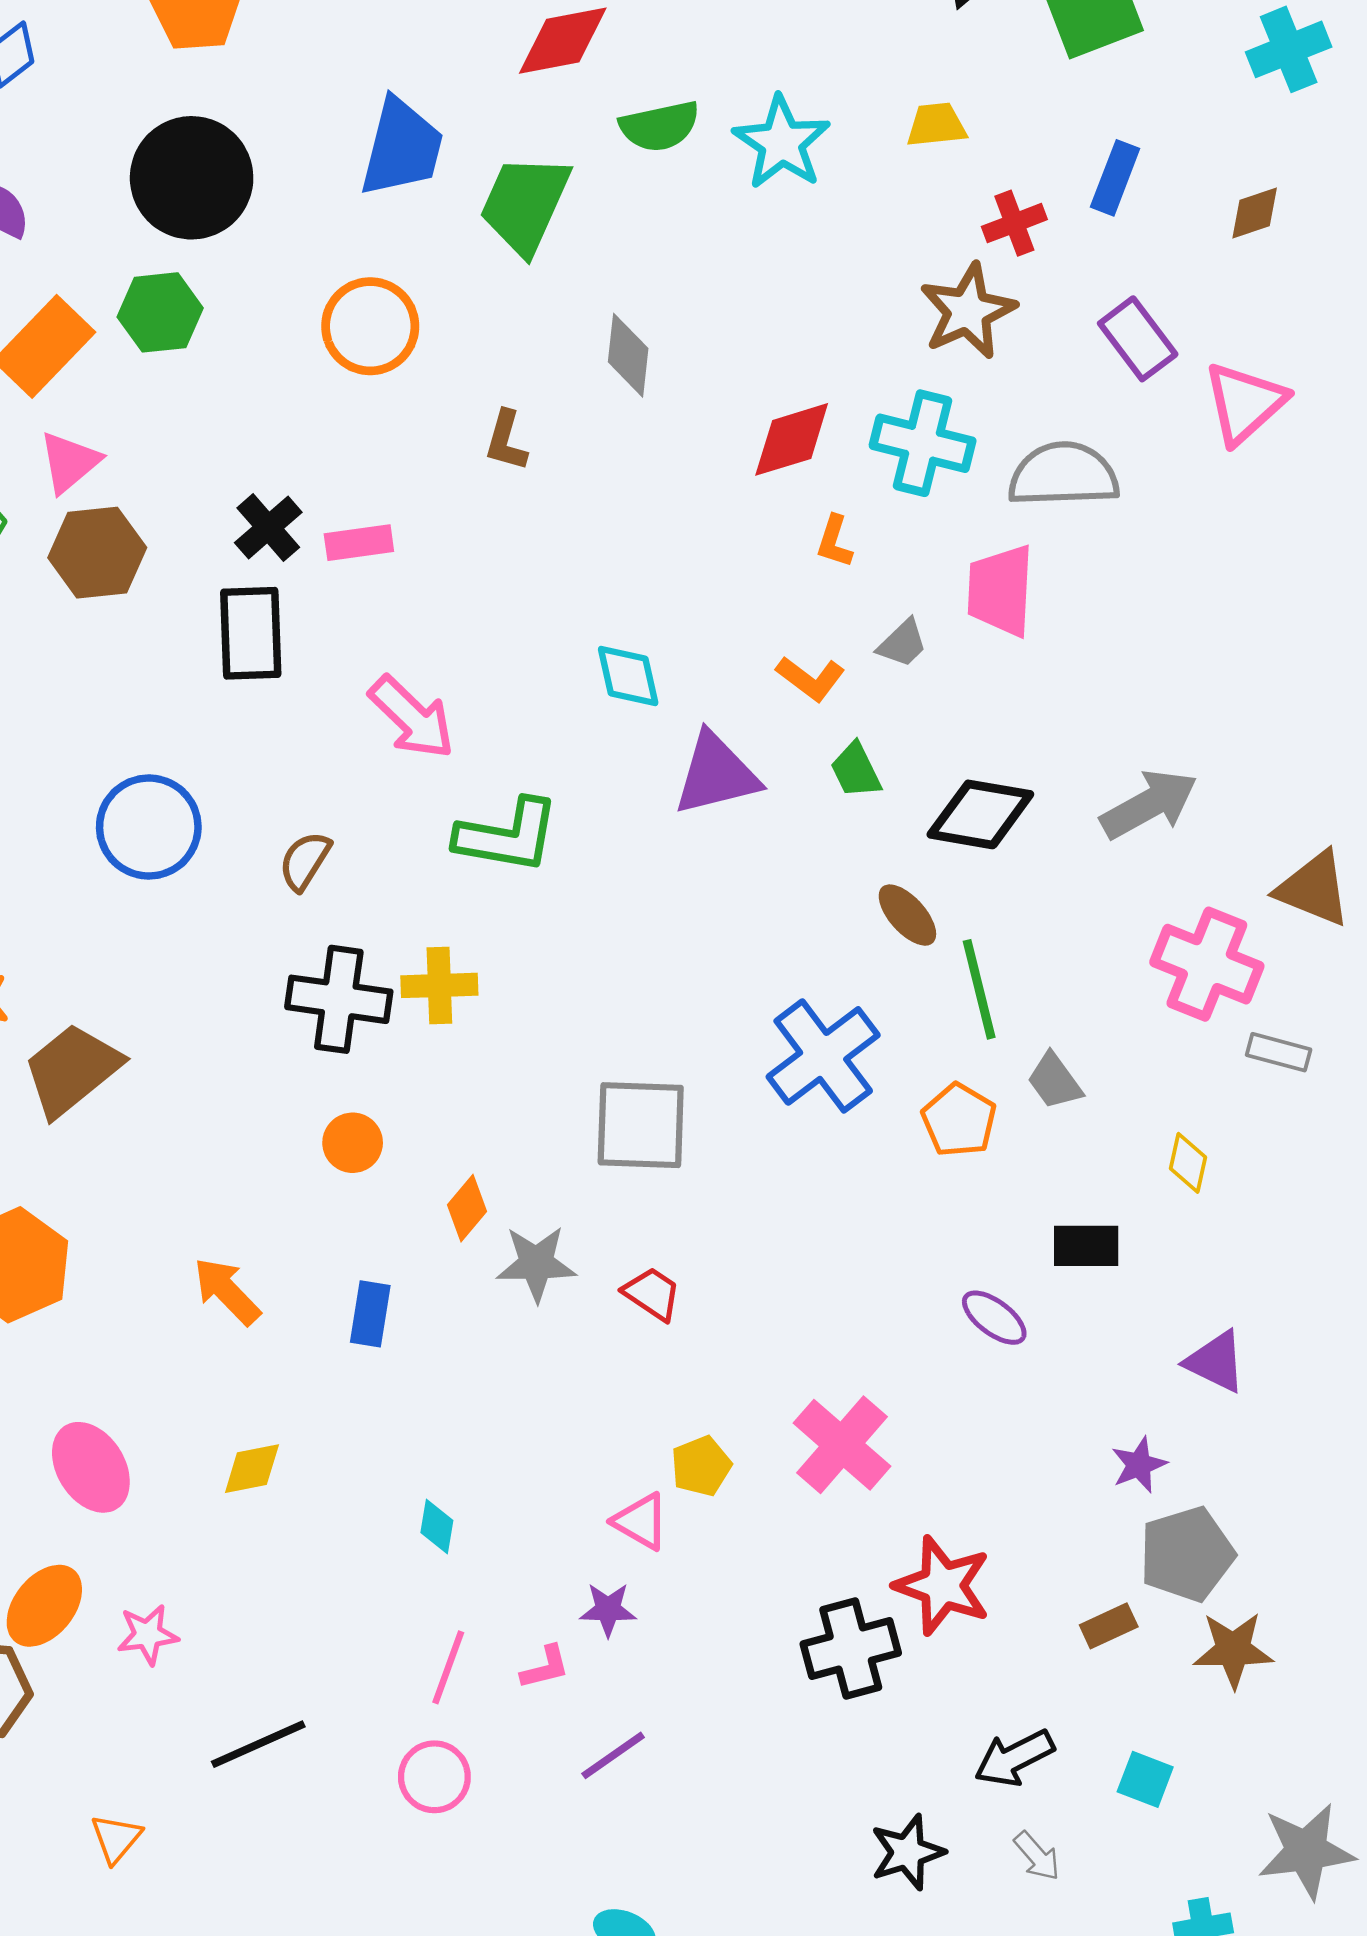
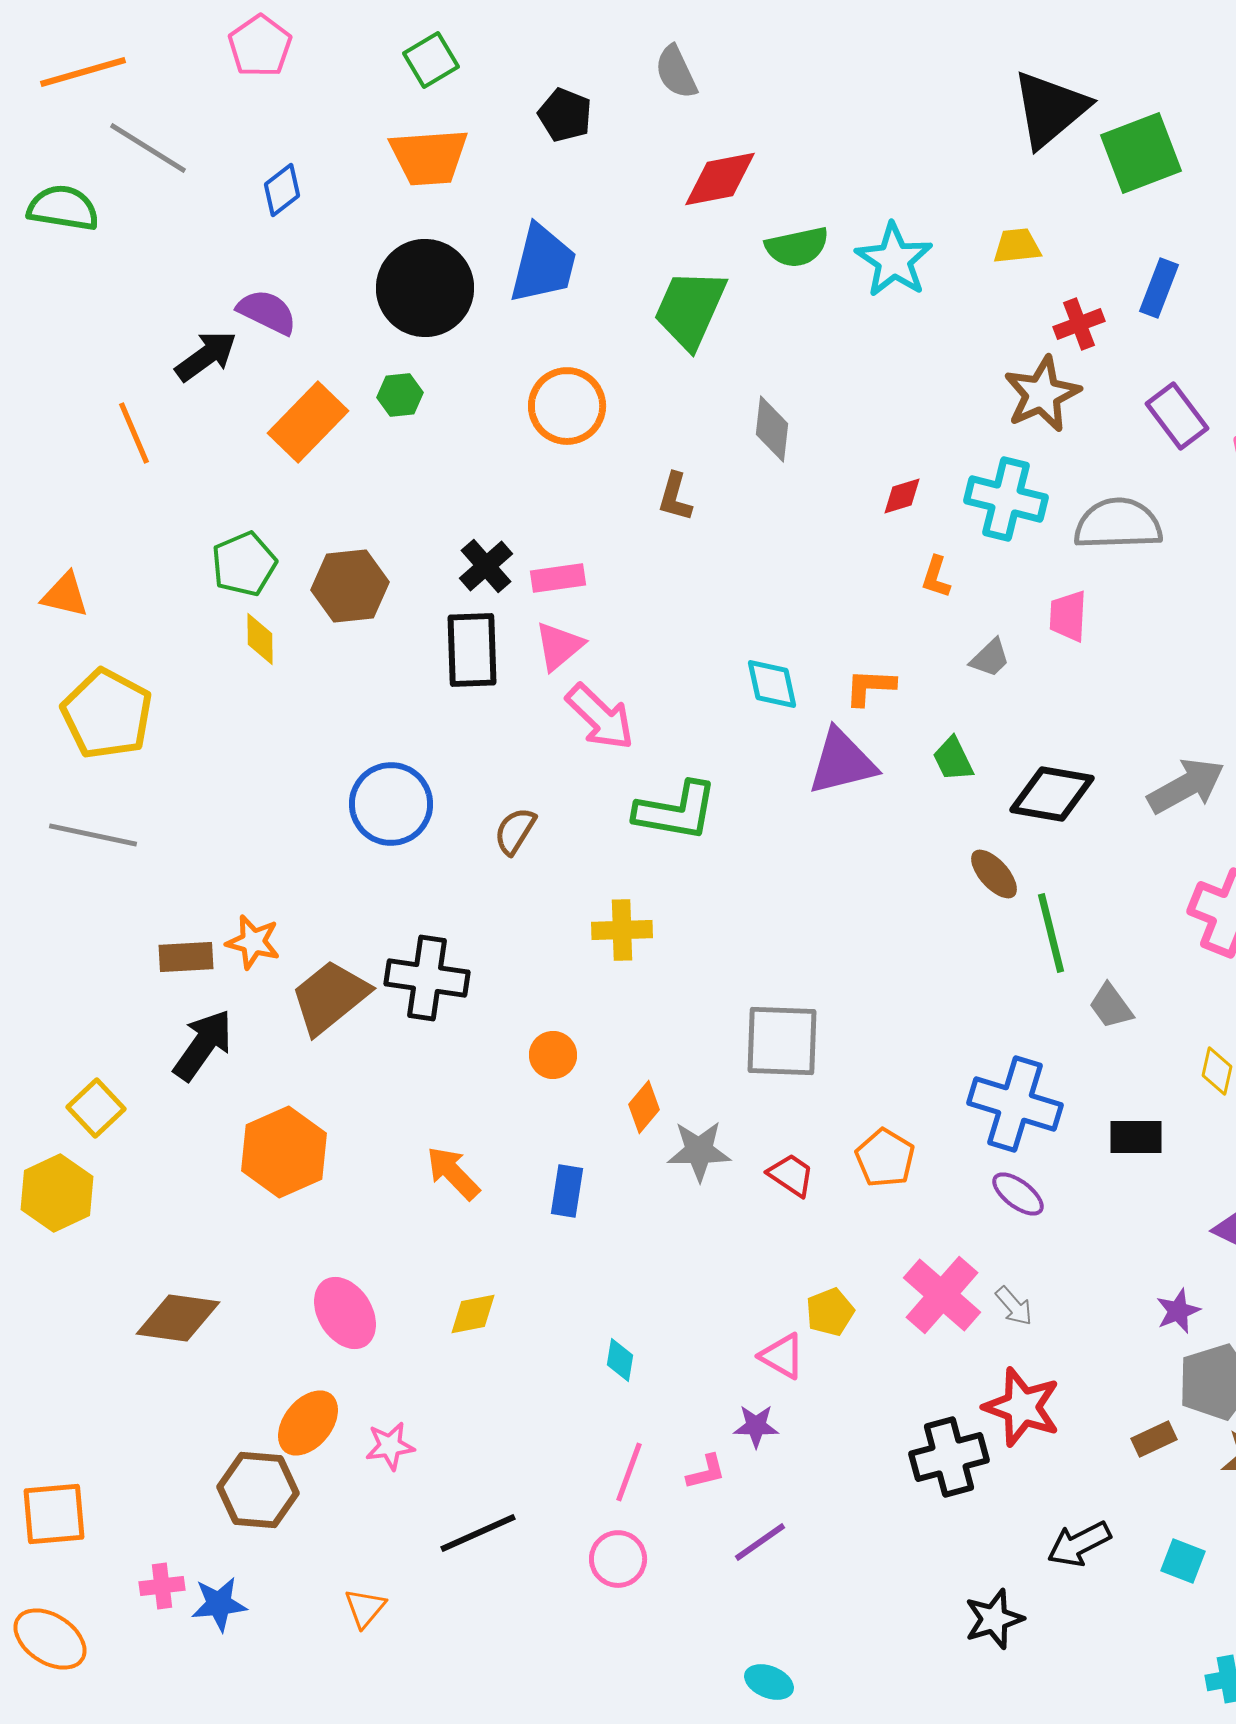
blue trapezoid: (402, 148) -> (543, 264), moved
green hexagon: (160, 312) -> (400, 395), size x0.7
red diamond: (792, 439) -> (902, 496), size x0.6
pink triangle: (70, 462) -> (559, 646), moved
pink trapezoid: (1001, 590) -> (1068, 616), size x0.7
orange L-shape: (811, 679) -> (870, 687), moved, turned 146
black cross: (339, 999) -> (427, 978), moved
blue cross: (823, 1056) -> (1015, 1104), moved, turned -36
orange pentagon: (959, 1120) -> (885, 1158), moved
purple ellipse: (994, 1318) -> (1018, 1194), moved
gray arrow: (1037, 1856) -> (1014, 1306), moved

